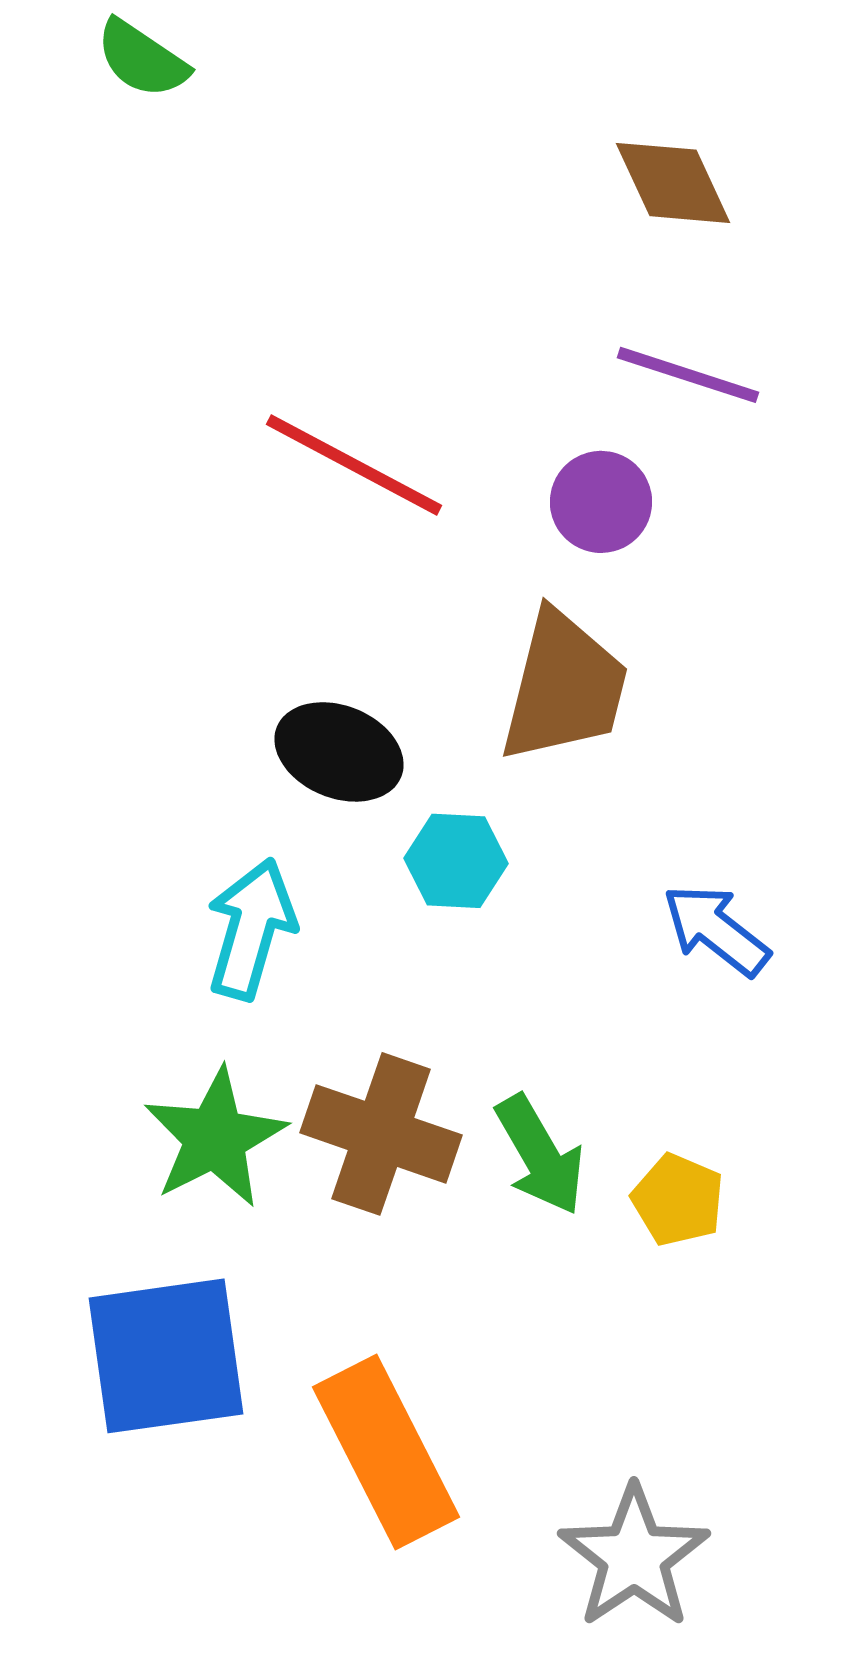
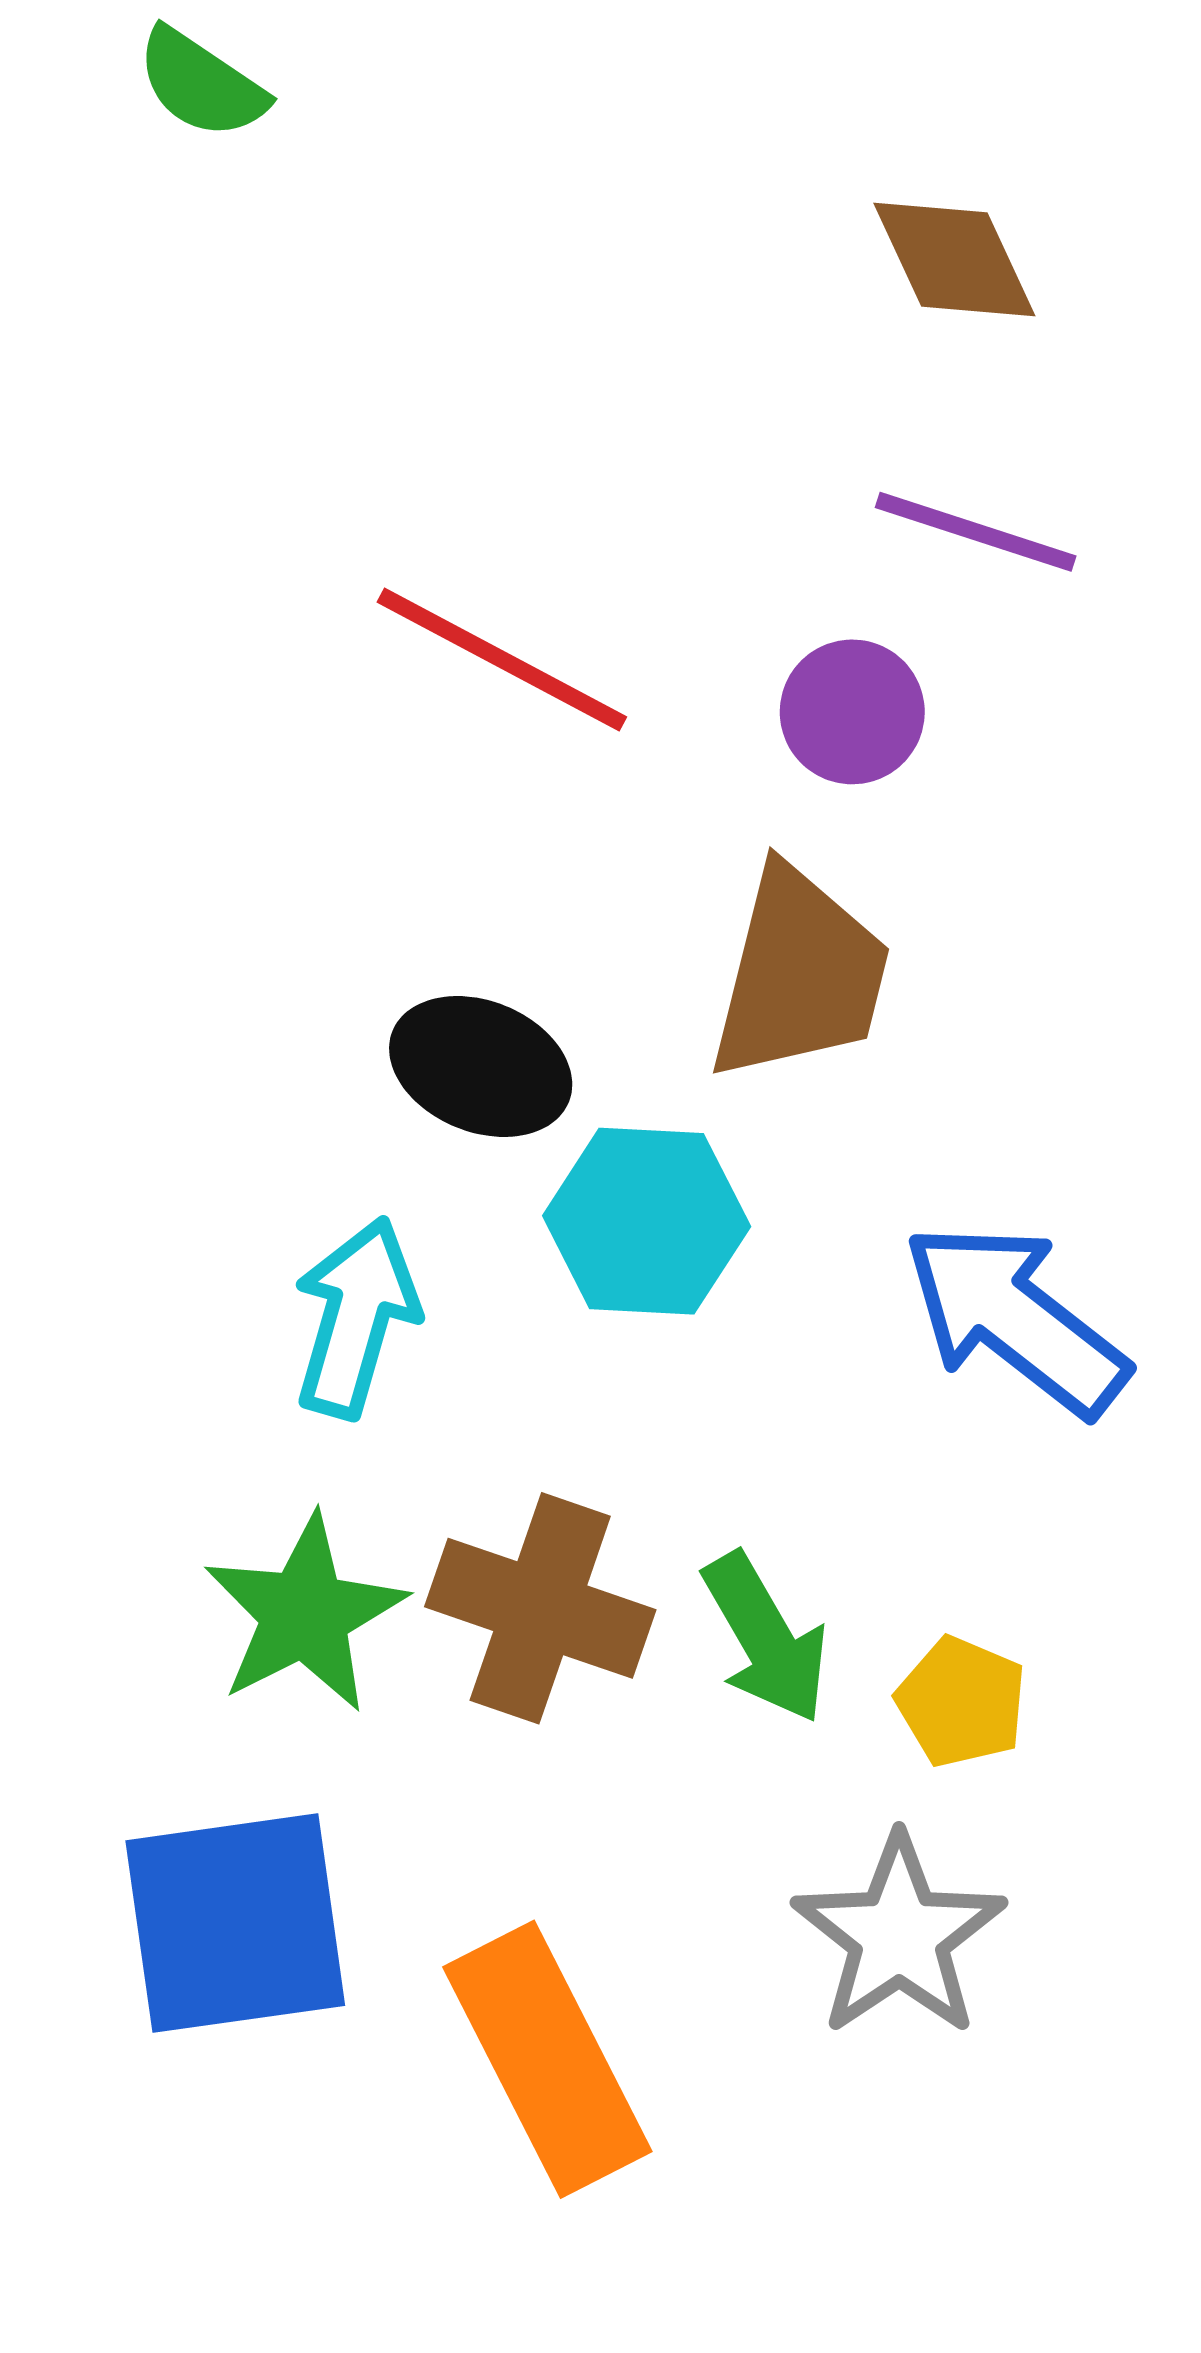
cyan hexagon: (456, 861) -> (647, 1221), size x1.4
blue arrow: (716, 930) -> (1015, 1319), size x1.5
gray star: (634, 1557) -> (899, 1936), moved

